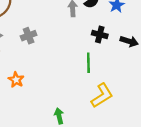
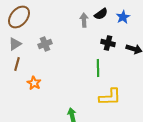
yellow L-shape: (102, 96) -> (110, 97), turned 30

